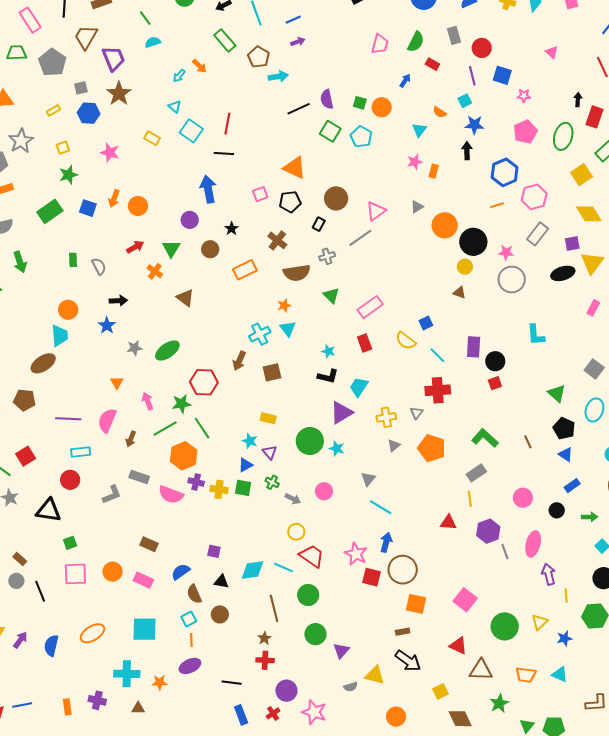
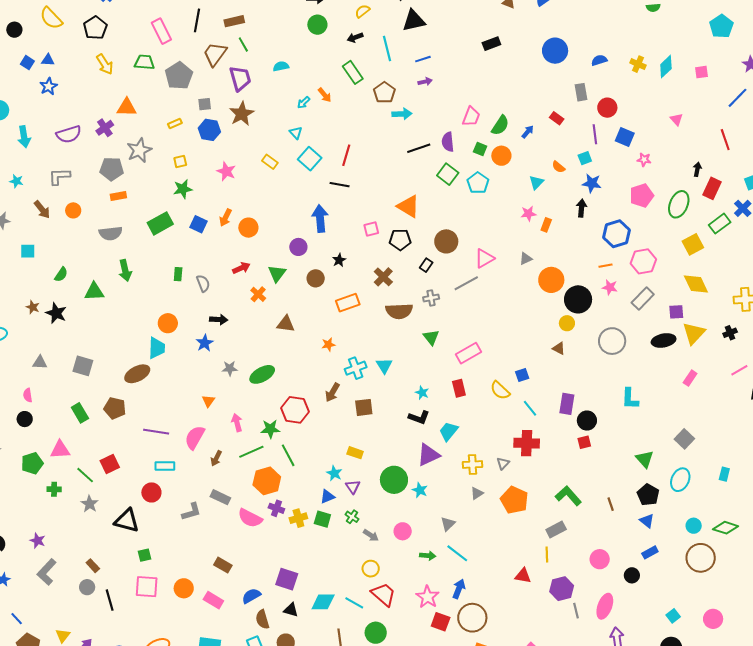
green line: (145, 18) -> (243, 44), moved
green semicircle: (416, 42) -> (500, 125), moved
pink trapezoid: (380, 44) -> (471, 117), moved
pink star: (506, 252) -> (610, 287), moved
brown triangle: (185, 298) -> (286, 324), turned -36
orange star: (284, 306) -> (328, 345), moved
yellow cross: (219, 489) -> (298, 518), turned -30
green arrow: (590, 517) -> (428, 556), moved
purple square: (214, 551) -> (287, 579), size x1.6

